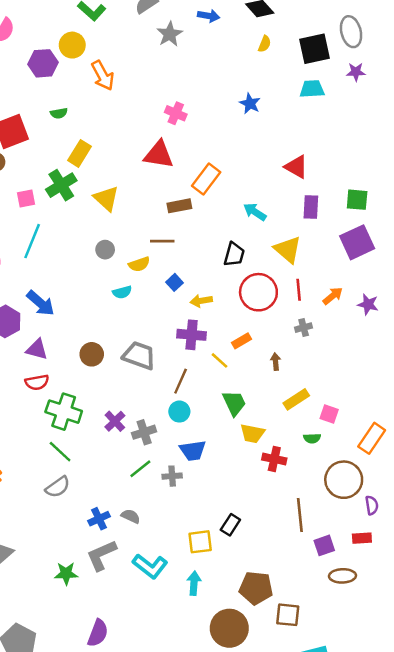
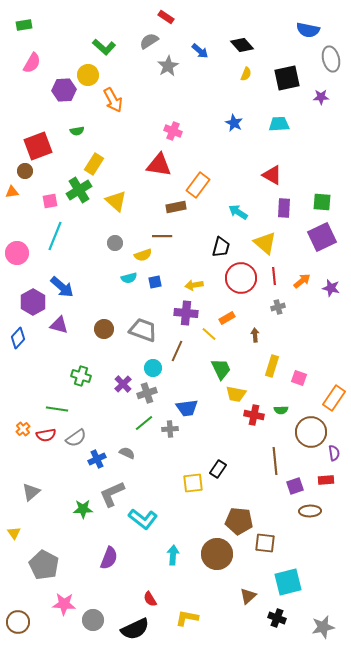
blue arrow: (209, 16) -> (200, 51), turned 30
gray ellipse: (351, 32) -> (331, 59), moved
cyan trapezoid: (312, 89) -> (279, 124), moved
blue square: (174, 282) -> (155, 282), moved, turned 32
red semicircle: (37, 382) -> (46, 435), moved
yellow rectangle: (296, 399) -> (272, 366), turned -40
green cross: (64, 412) -> (81, 376), size x0.7
cyan circle: (179, 412) -> (153, 368), moved
green semicircle: (312, 438) -> (281, 410), moved
green line: (60, 452) -> (57, 409), moved, turned -35
gray semicircle: (131, 516) -> (127, 453), moved
blue cross: (99, 519) -> (97, 459), moved
cyan L-shape: (150, 566) -> (143, 519), moved
cyan arrow: (194, 583) -> (173, 555), moved

